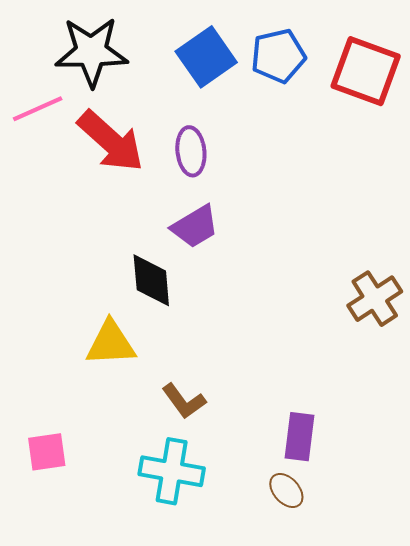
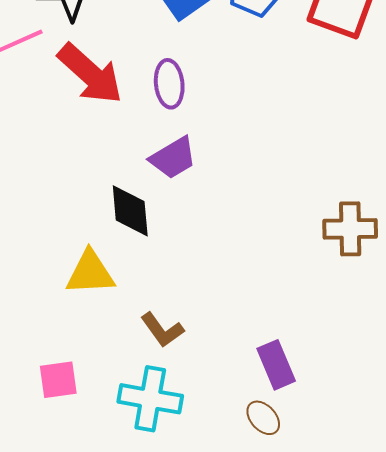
brown cross: (375, 299) -> (350, 229), turned 32
purple rectangle: (300, 437) -> (276, 365), turned -30
pink square: (47, 452) -> (58, 380), moved

